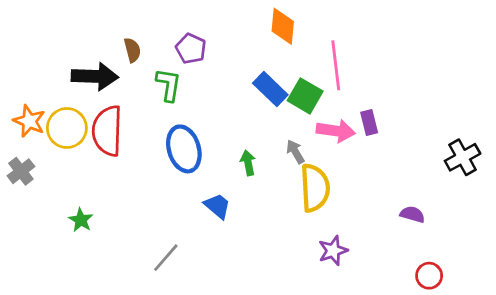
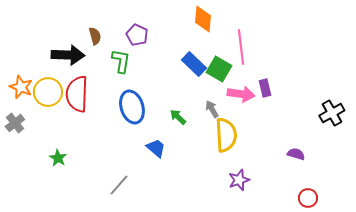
green arrow: (248, 163) -> (178, 117), turned -36

